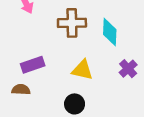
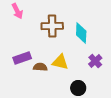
brown semicircle: (21, 90) -> (40, 67), moved
black circle: (75, 104) -> (78, 88), moved

